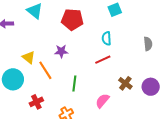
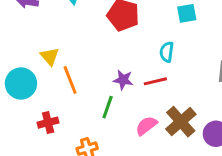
purple star: (61, 51) -> (123, 80), moved
brown cross: (125, 83) -> (181, 122), size x1.5
pink semicircle: (102, 101) -> (146, 126), moved

